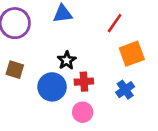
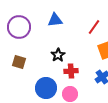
blue circle: (52, 87) -> (46, 88), moved

